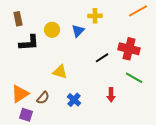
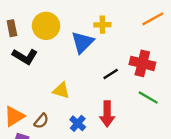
yellow circle: (52, 30) -> (46, 26), moved, size x1.5
blue triangle: (78, 31) -> (82, 42), size x1.5
black L-shape: (29, 43) -> (25, 56), turned 35
red arrow: (111, 95) -> (107, 114), moved, size x1.5

